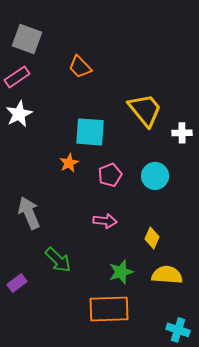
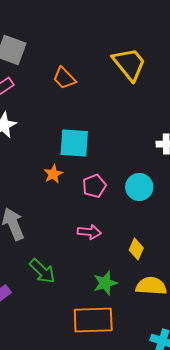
yellow trapezoid: (145, 110) -> (129, 64), moved

